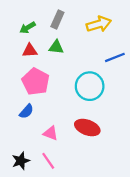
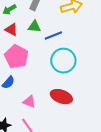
red triangle: (30, 51) -> (11, 30), turned 32
blue line: (115, 57) -> (53, 36), moved

